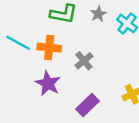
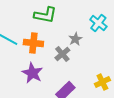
gray star: (98, 14) -> (75, 39), moved

